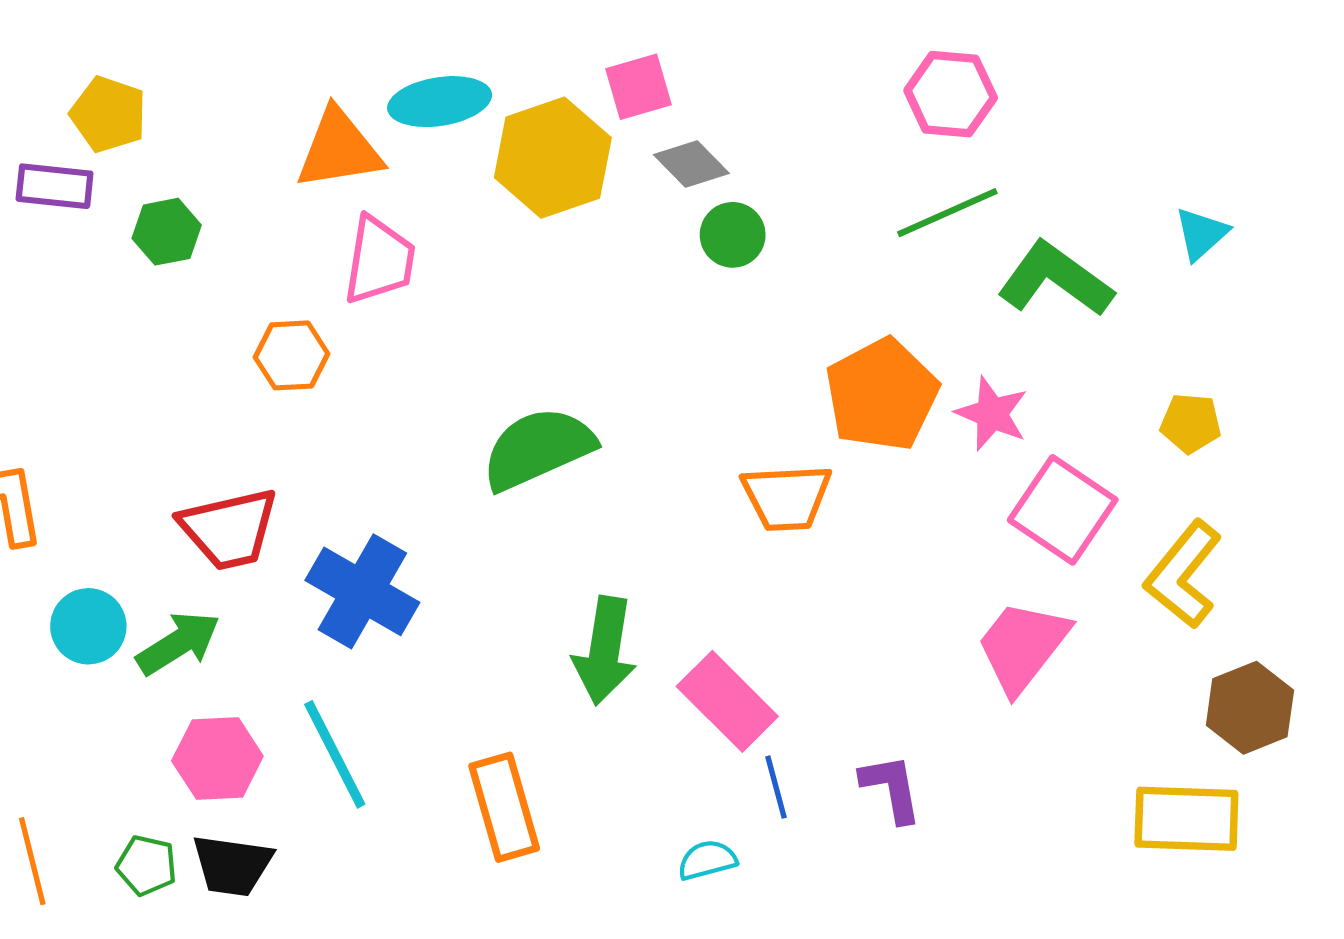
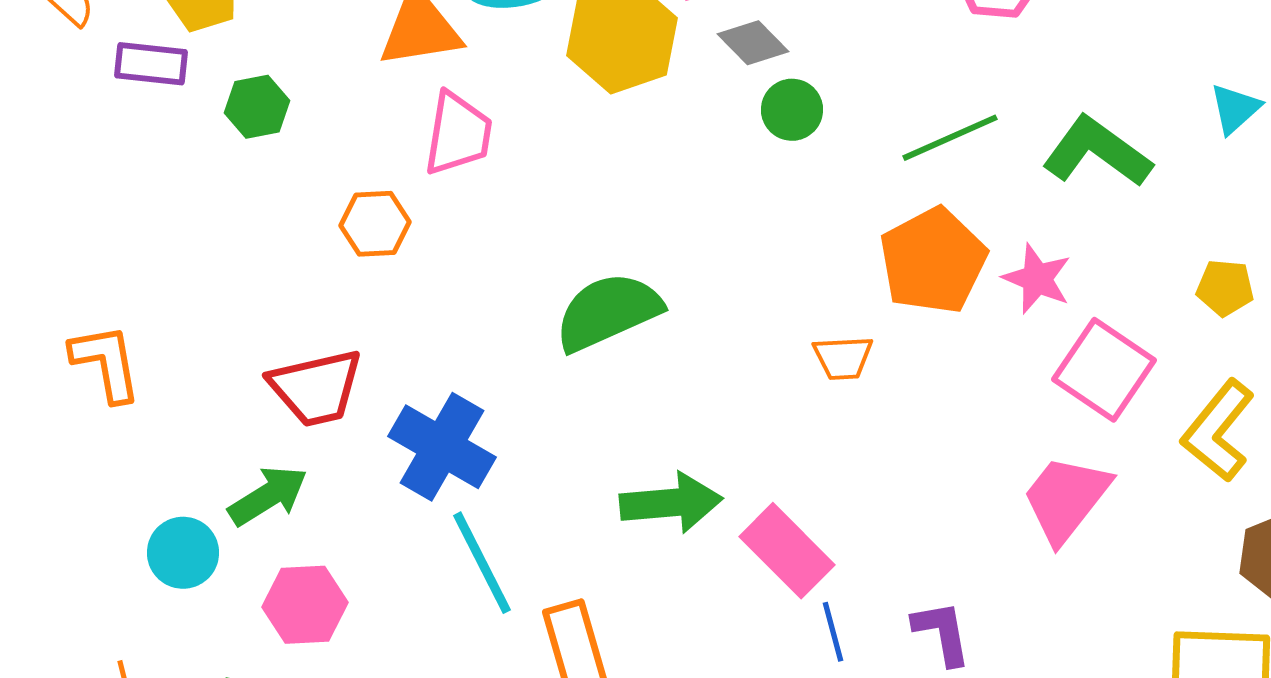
green line: (947, 213) -> (950, 138), moved
orange trapezoid: (787, 497) -> (843, 358), size x0.7
cyan circle: (88, 626) -> (183, 553), moved
green arrow: (605, 651) -> (671, 503), turned -104
cyan line: (335, 754) -> (482, 563), moved

